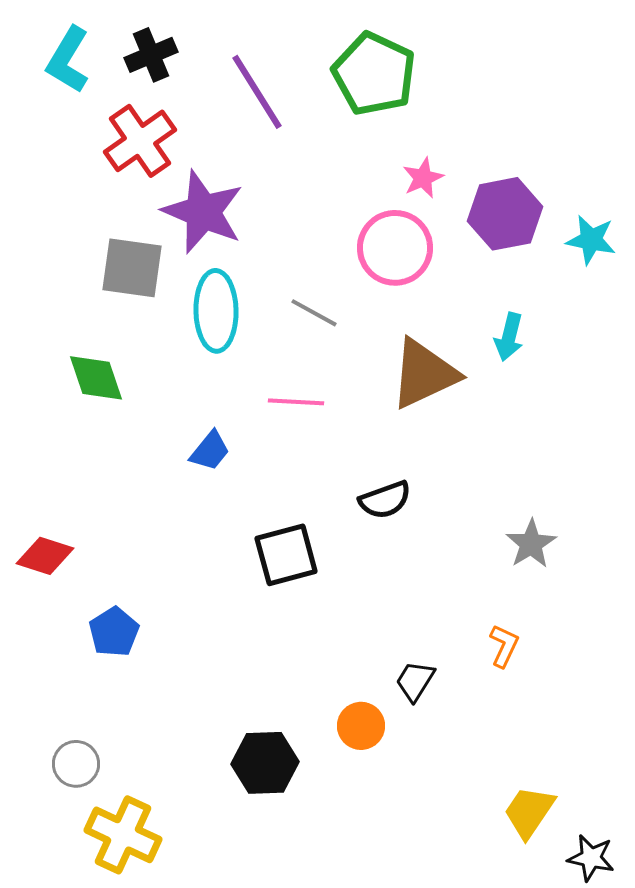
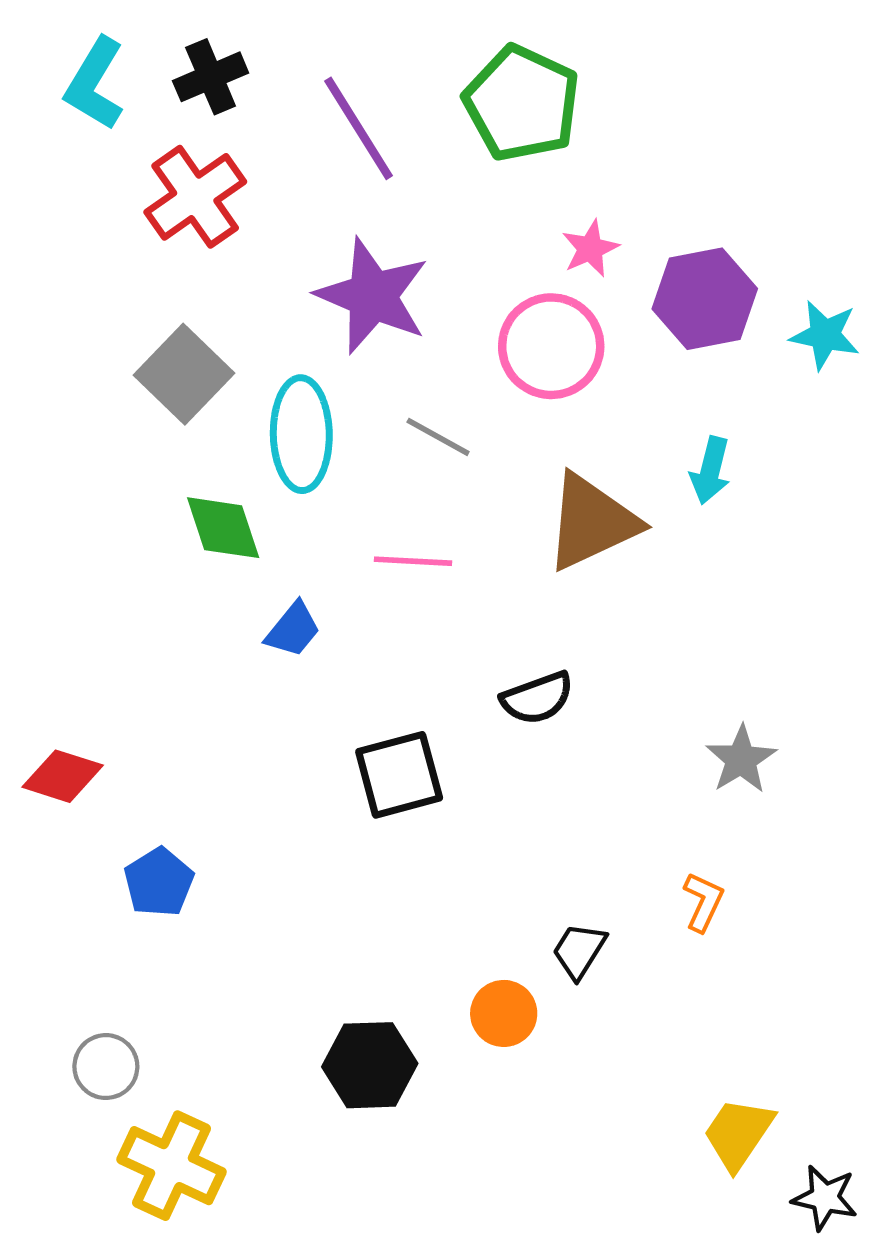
purple star: (203, 212) -> (373, 296), moved
gray square: (132, 268) -> (184, 374), turned 36
green diamond: (96, 378) -> (223, 528), moved

